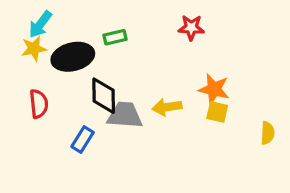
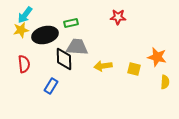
orange star: (214, 89) -> (157, 57), moved
gray trapezoid: (125, 115) -> (77, 47), moved

